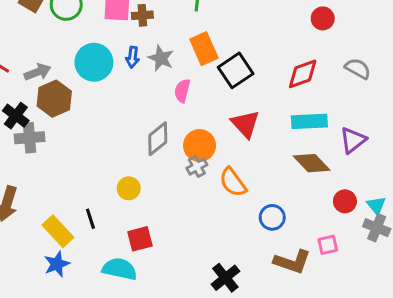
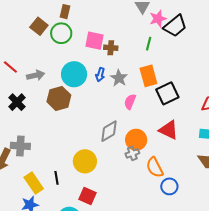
brown hexagon: (54, 99) -> (59, 98), moved
red triangle: (245, 124) -> (169, 130), turned -30
gray cross: (30, 138) -> (20, 146), moved
yellow circle: (129, 188) -> (85, 161), size x1.5
blue circle: (272, 217) -> (169, 186), moved
red square: (140, 239) -> (87, 196), turned 30

